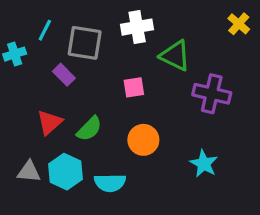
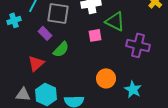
pink square: (134, 87) -> (95, 35), moved
green semicircle: (89, 129) -> (61, 49), moved
orange circle: (143, 140) -> (106, 78), moved

